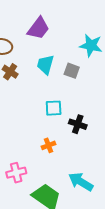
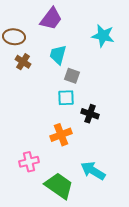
gray square: (72, 71) -> (72, 76), moved
orange cross: (49, 145) -> (61, 135), size x1.5

